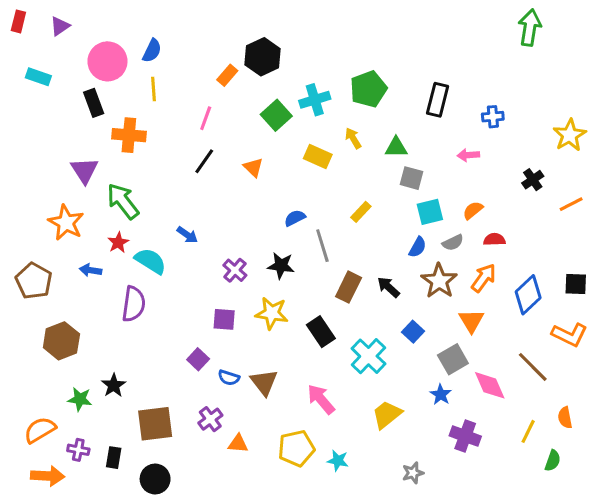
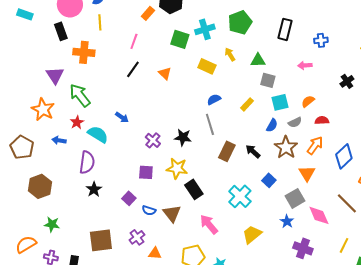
green square: (276, 115) -> (180, 39), turned -30
yellow rectangle: (361, 212) -> (247, 104), moved
blue semicircle: (295, 218) -> (214, 99), moved
black rectangle: (321, 332) -> (194, 189), moved
black star: (114, 385) -> (94, 189), moved

